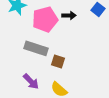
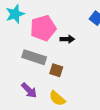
black arrow: (69, 15) -> (67, 39), moved

